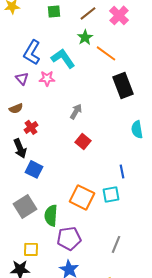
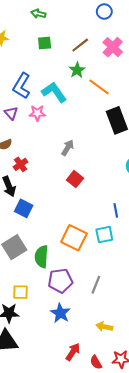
gray line: (116, 244) -> (96, 285), moved

